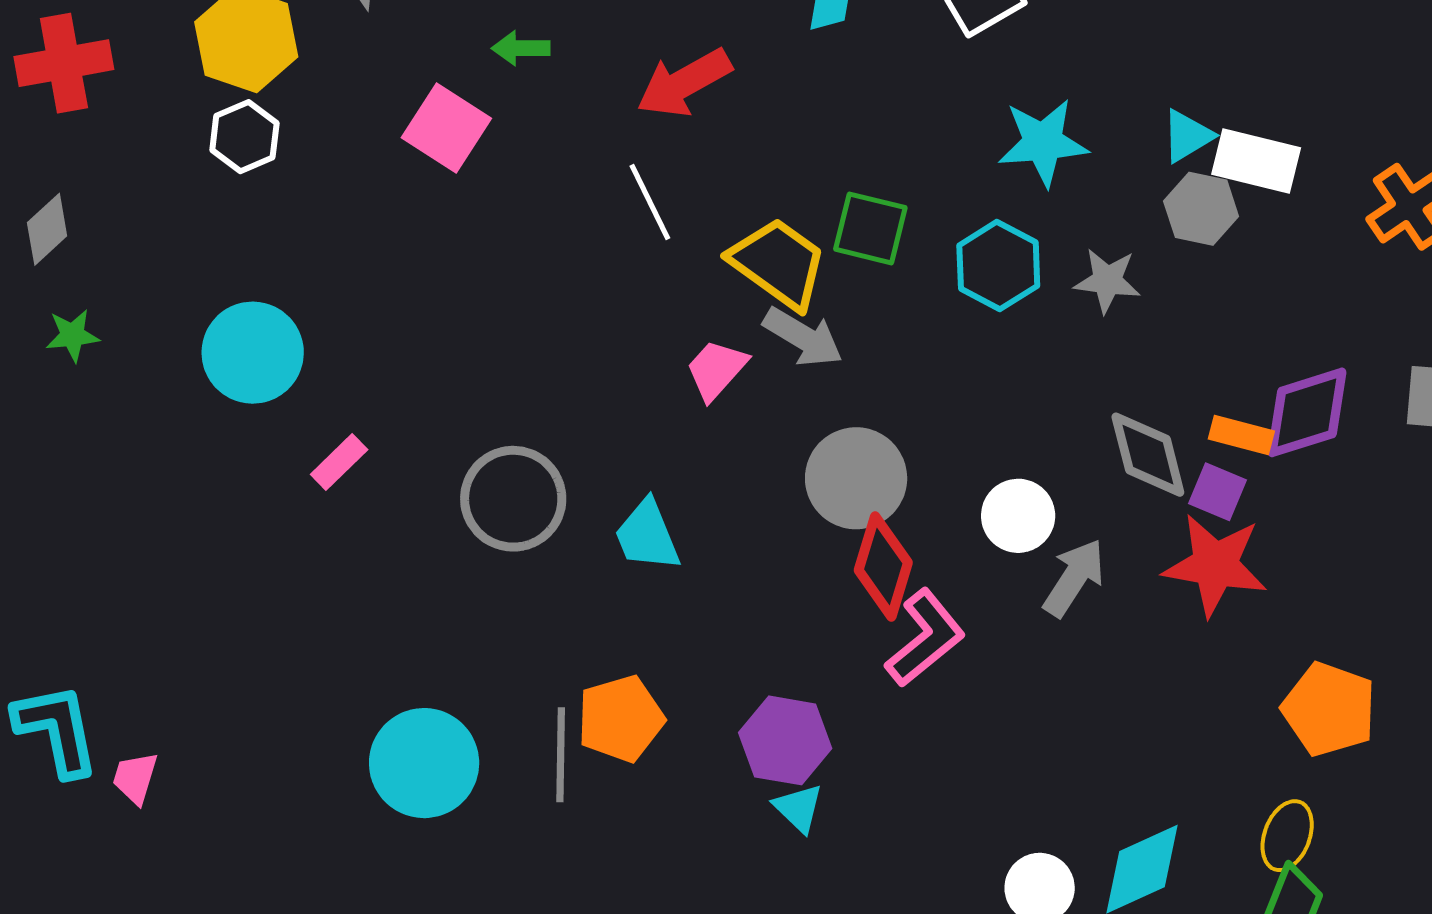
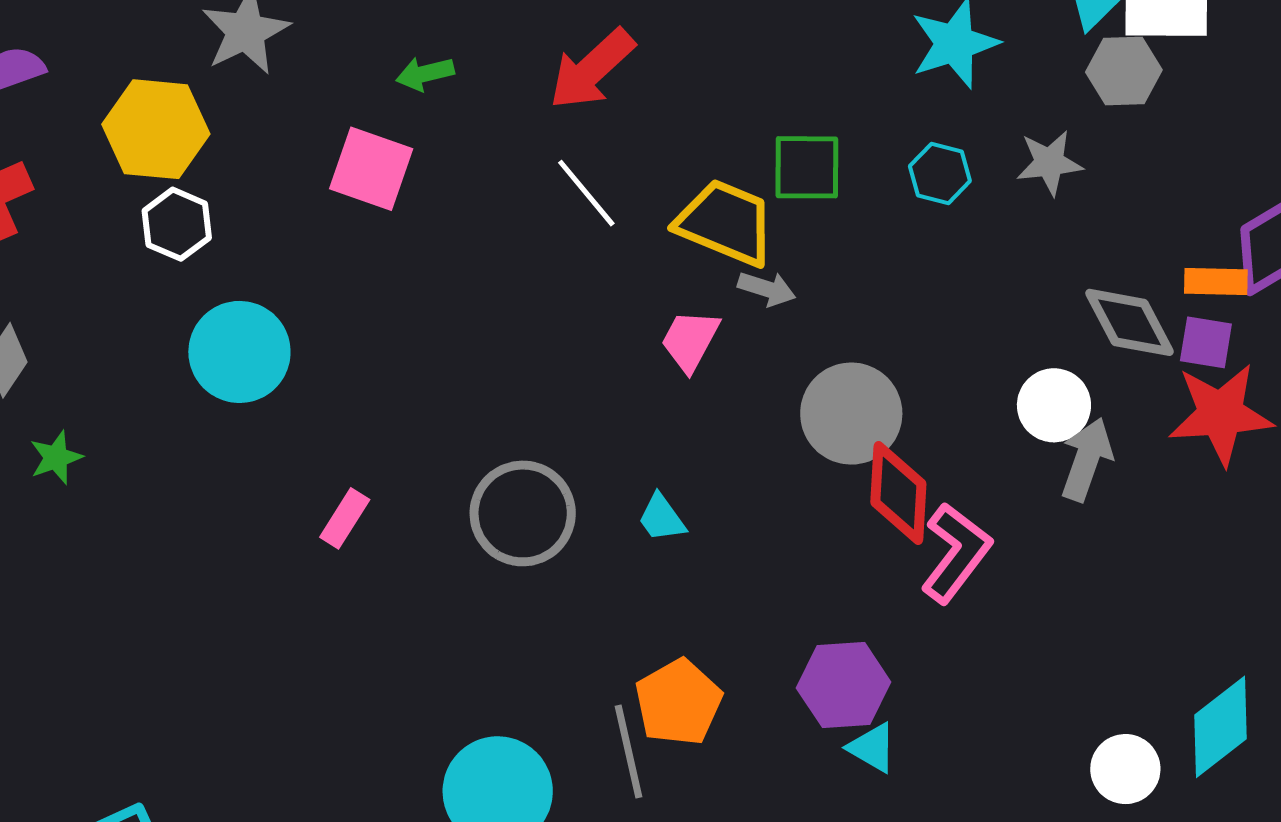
cyan hexagon: (998, 266) -> (940, 174), size x0.7
gray arrow: (803, 337) -> (767, 289), size x0.7
cyan circle: (253, 353) -> (239, 352), moved
white circle: (1018, 516) -> (1054, 405), moved
cyan trapezoid: (647, 535) -> (662, 518), size x0.7

